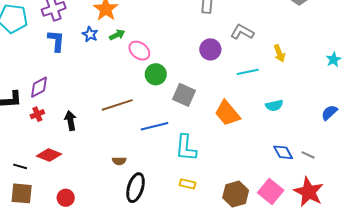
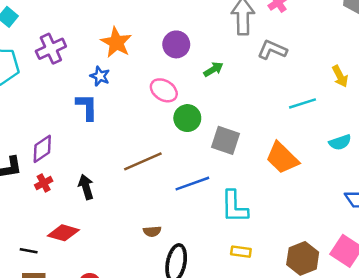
gray L-shape: (242, 32) -> (272, 50), moved
green arrow: (117, 35) -> (213, 69), moved
blue L-shape: (56, 41) -> (87, 107), moved
purple circle: (210, 49) -> (176, 44), moved

